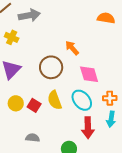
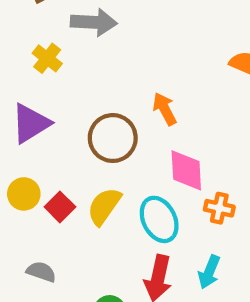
orange cross: (110, 98) -> (219, 208), moved
yellow semicircle: (55, 100) -> (104, 206), turned 42

